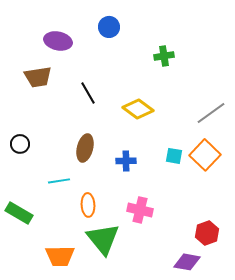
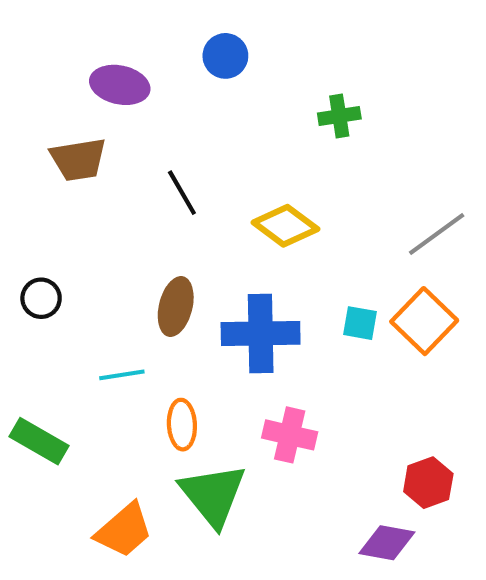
blue cross: (126, 161) -> (261, 333), size x1.8
orange trapezoid: (60, 256) -> (124, 530), turned -40

